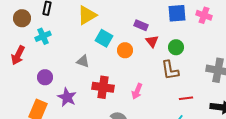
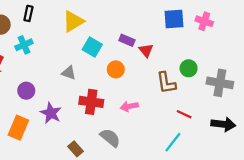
purple rectangle: (141, 25) -> (127, 40), moved
green circle: (176, 47) -> (189, 68), moved
orange circle: (125, 50) -> (116, 69), moved
pink arrow: (137, 91) -> (129, 106), turned 56
red line: (186, 98) -> (184, 114), turned 32

